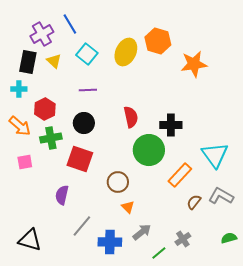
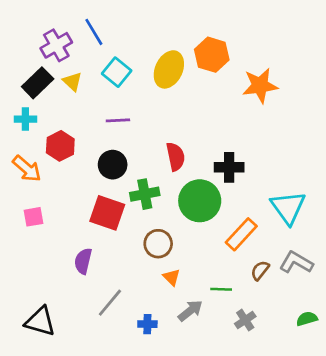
black rectangle: (28, 62) -> (38, 83), turned 35
green cross: (51, 138) -> (145, 194), moved
blue cross: (110, 242) -> (147, 324), size x0.6
green line: (159, 253) -> (221, 289), moved, turned 42

